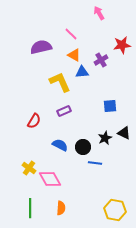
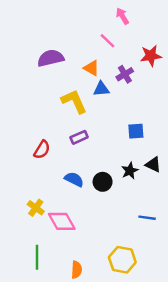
pink line: (71, 34) -> (108, 41), moved
blue line: (95, 163) -> (147, 218), moved
orange semicircle: (61, 208) -> (77, 270), moved
yellow hexagon: (115, 210) -> (122, 260), moved

